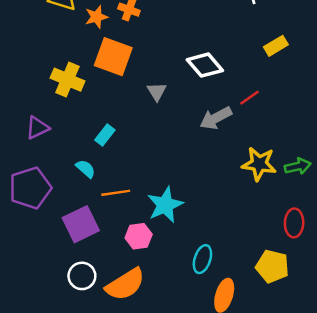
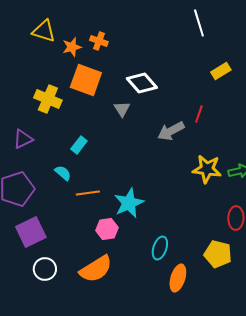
white diamond: (205, 65) -> (142, 83), moved
red line: (249, 98) -> (199, 114), turned -36
purple square: (81, 224) -> (31, 232), moved
white circle: (82, 276) -> (45, 269), moved

